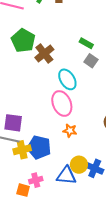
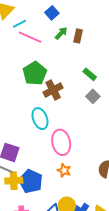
green rectangle: (86, 43) -> (90, 74), moved
gray square: (91, 61) -> (93, 96), moved
cyan ellipse: (67, 79) -> (40, 119), moved

